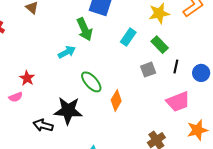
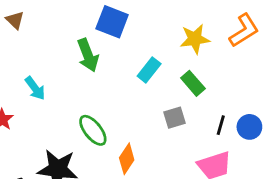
cyan arrow: (67, 52) -> (35, 88), moved, turned 78
black line: (176, 67) -> (221, 125), moved

